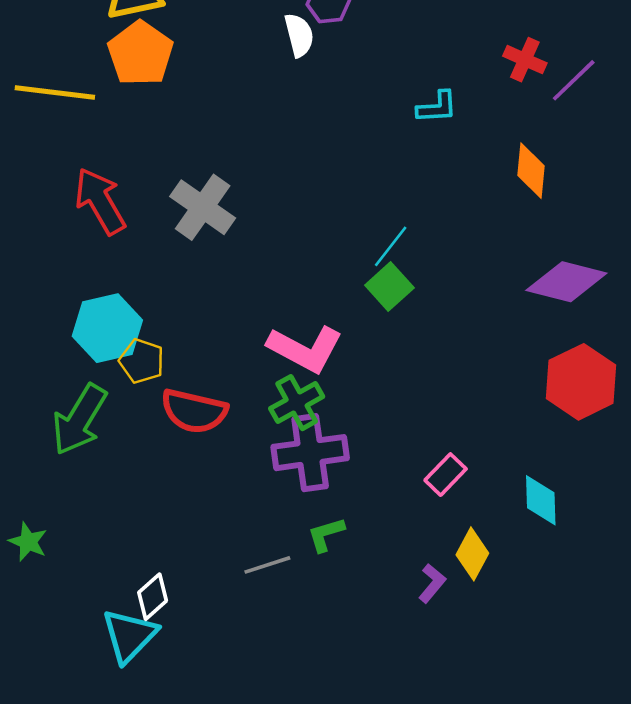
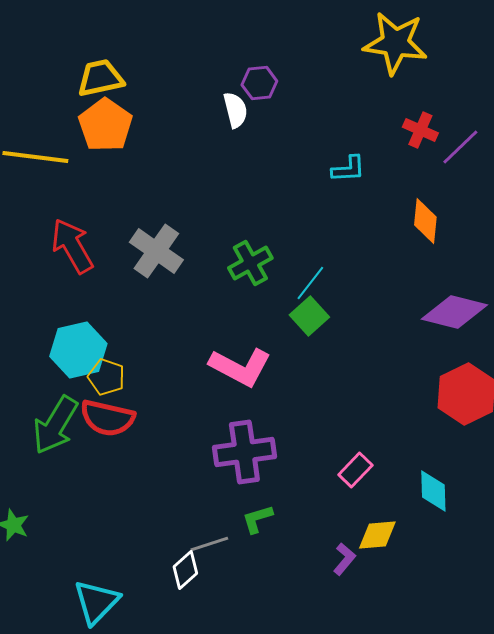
green cross: (297, 403) -> (250, 263), moved
red semicircle: (194, 411) -> (107, 418), moved
yellow diamond: (472, 554) -> (377, 535), turned 57
white diamond: (153, 597) -> (185, 570), moved

